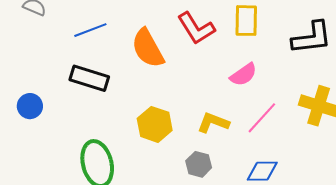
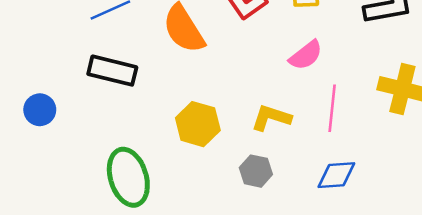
pink line: (262, 118) -> (332, 108), turned -33

